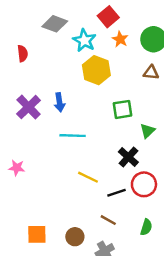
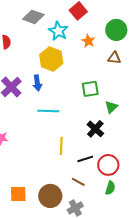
orange star: (120, 39) -> (88, 41), moved
yellow hexagon: (96, 70) -> (51, 59), moved
yellow line: (88, 177) -> (61, 146), turned 66
red circle: (144, 184) -> (108, 165), moved
brown circle: (75, 237) -> (50, 196), size x1.5

